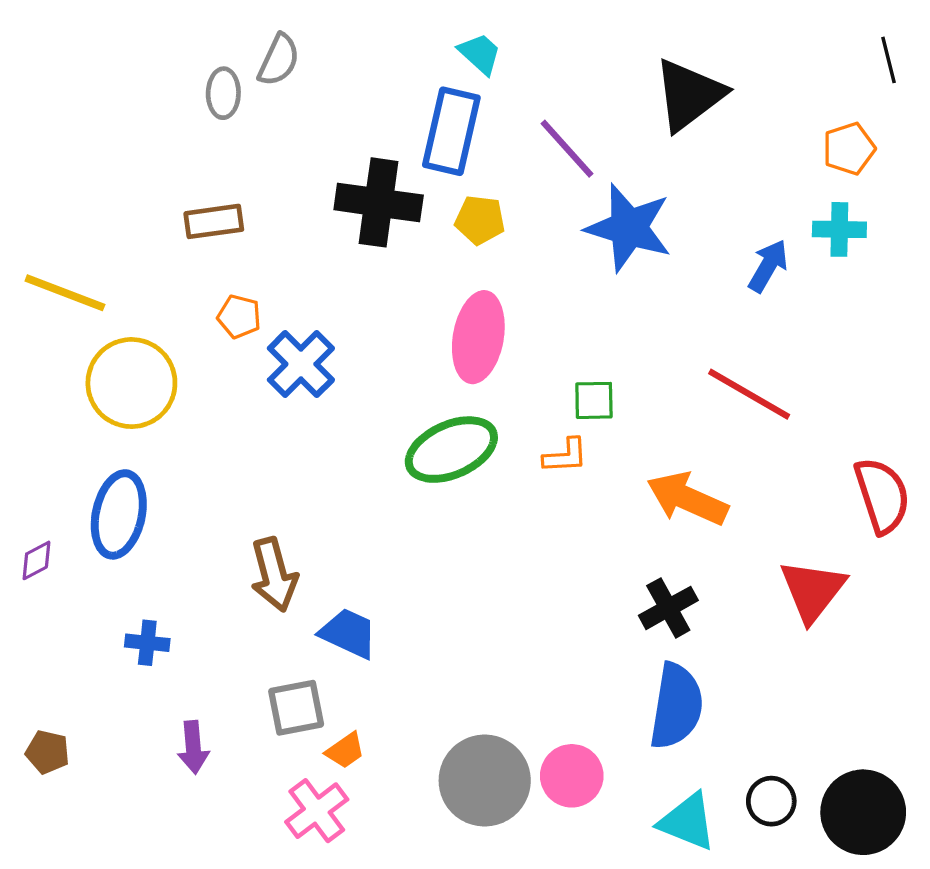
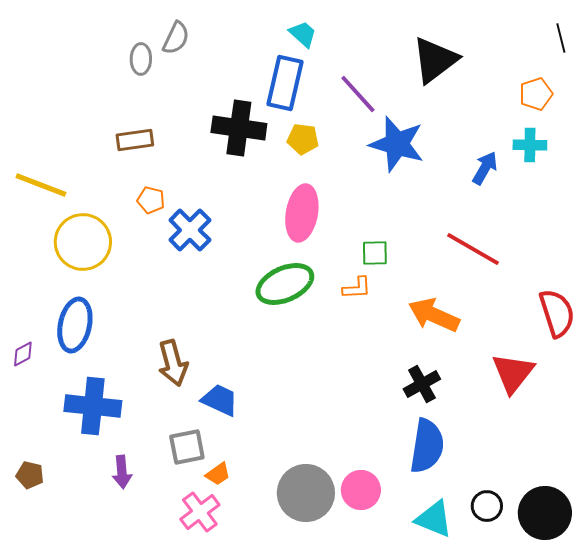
blue cross: (147, 643) -> (93, 406), size x2.0

